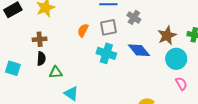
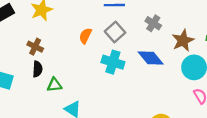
gray cross: (134, 17) -> (153, 23), moved
gray square: (108, 27) -> (115, 32), turned -30
brown cross: (40, 39) -> (35, 47), turned 32

